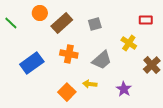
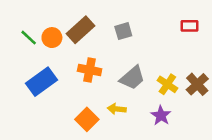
orange circle: (40, 13) -> (52, 38), moved
green line: (11, 23) -> (29, 38), moved
yellow cross: (129, 43) -> (167, 84), moved

